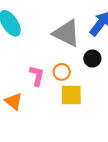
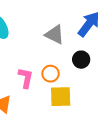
gray triangle: (66, 33) -> (55, 35), size x0.7

